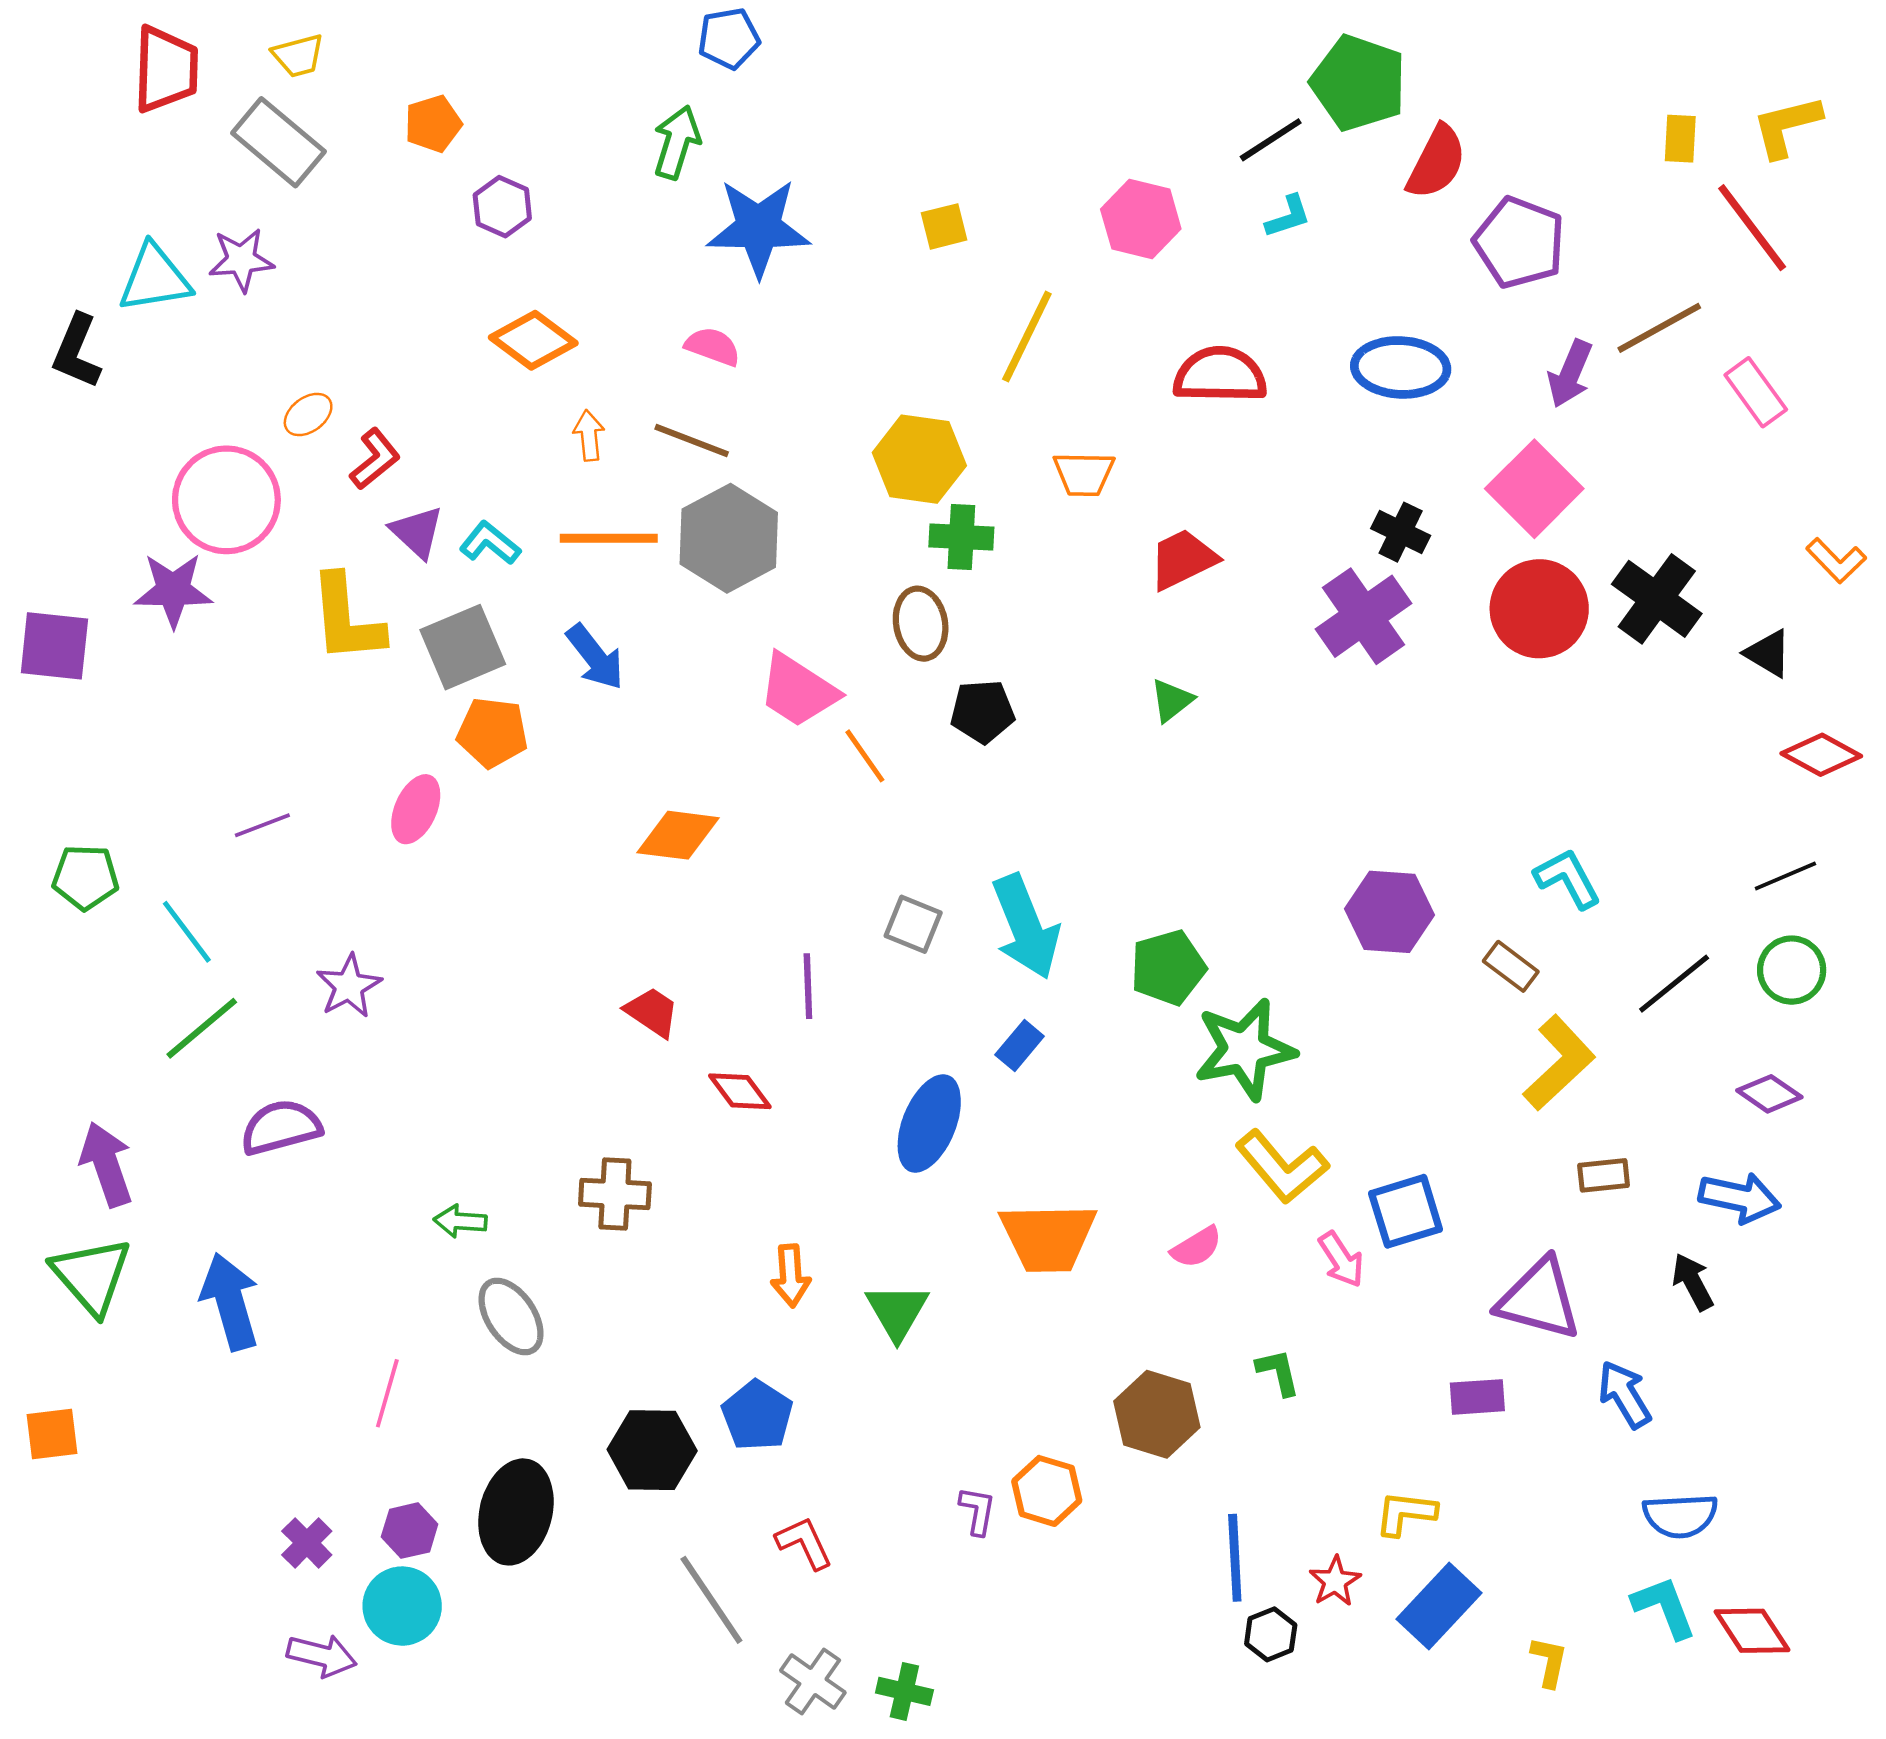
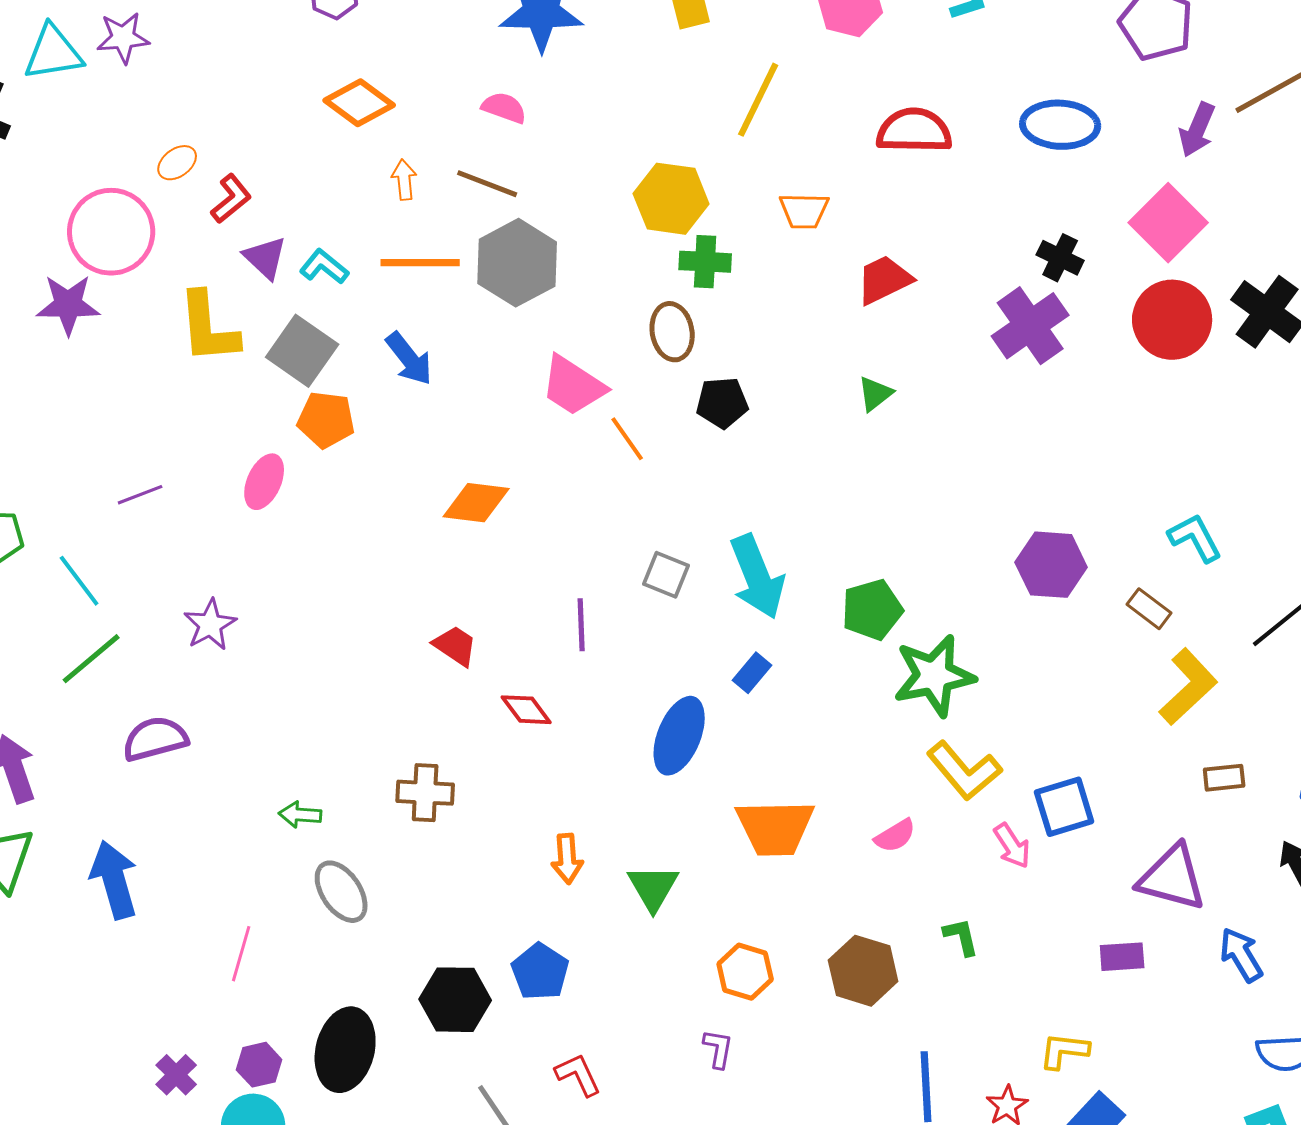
gray square: (463, 647) -> (302, 351), turned -32
orange hexagon: (1047, 1491) -> (745, 972), moved

